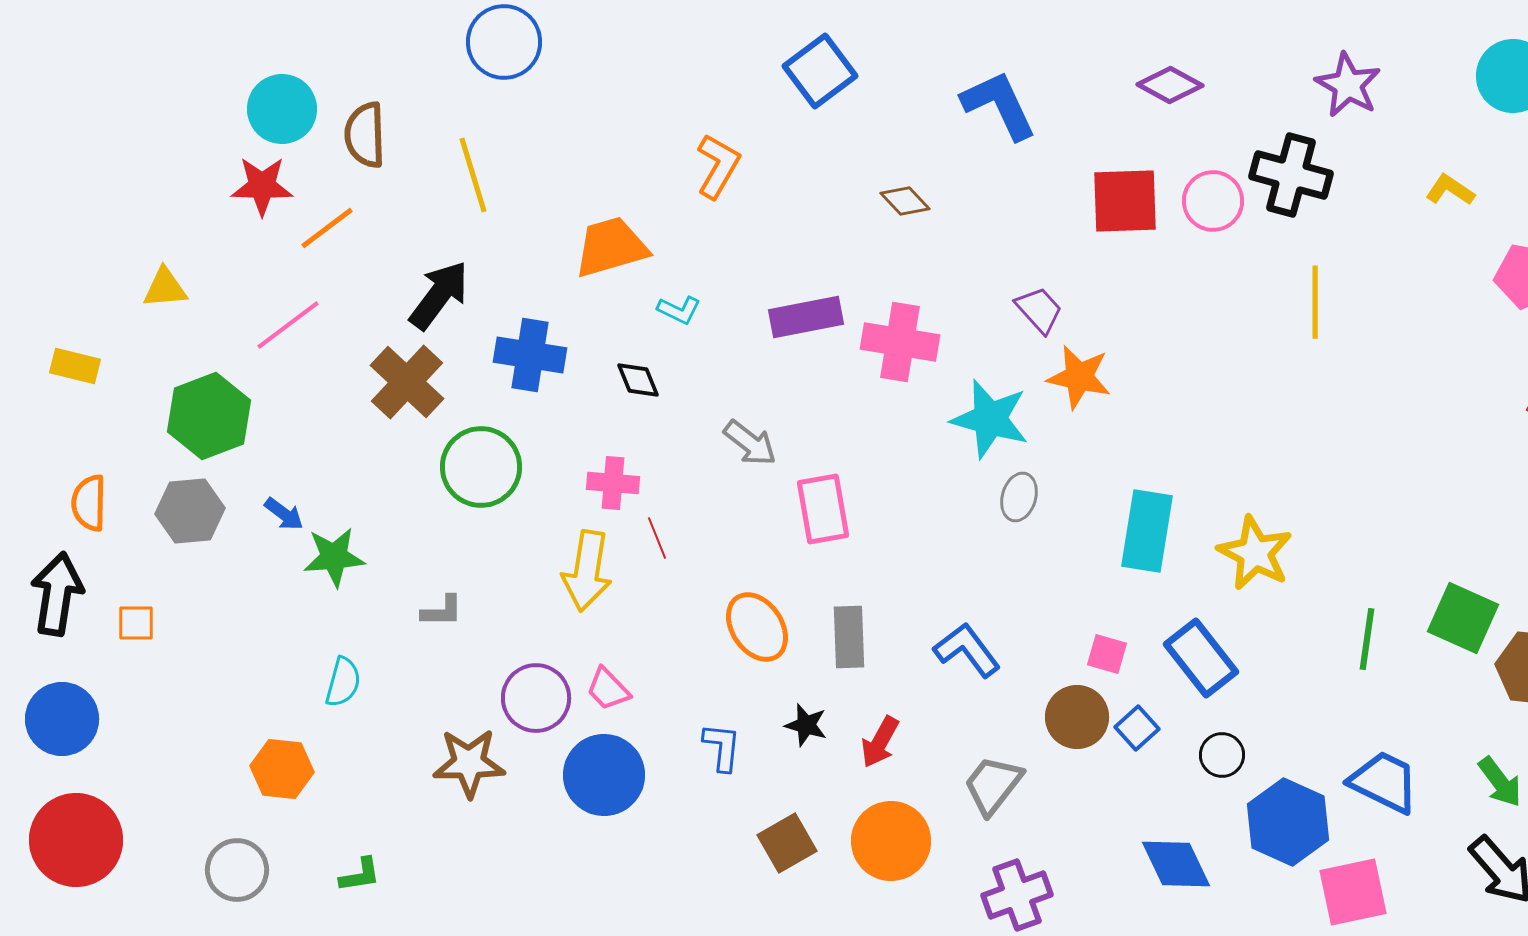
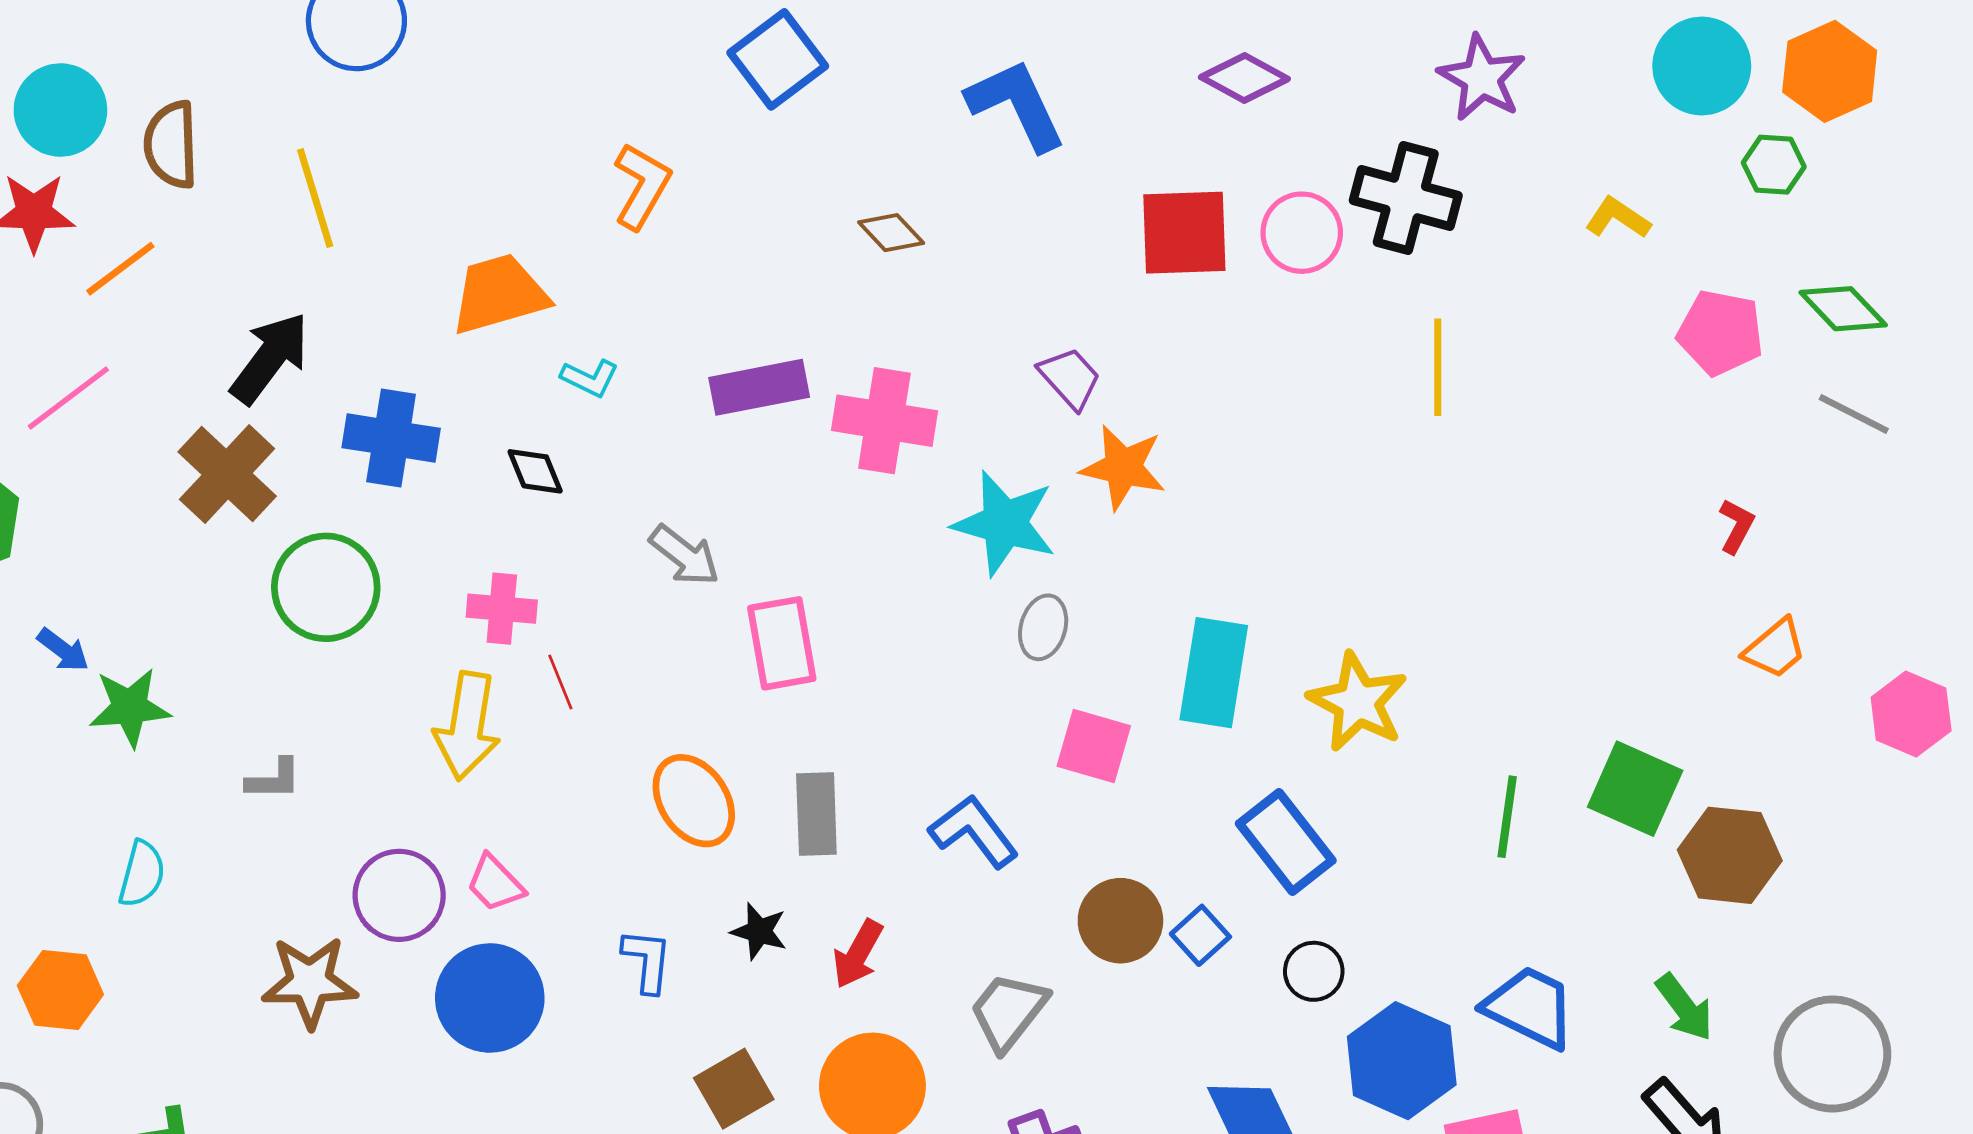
pink square: (1107, 654) -> (1094, 746), moved, size x1.4

